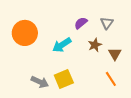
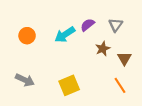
orange circle: (25, 33) -> (27, 36), size x0.6
cyan arrow: (62, 45) -> (65, 35), moved
gray arrow: (40, 82) -> (25, 80), moved

